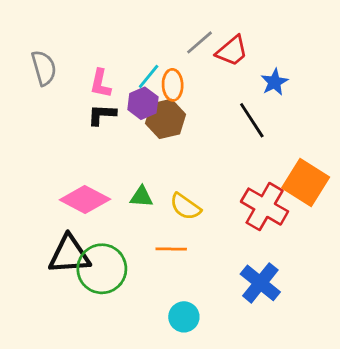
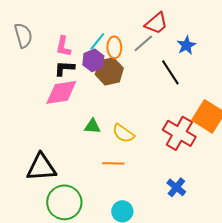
gray line: (199, 42) -> (143, 43), moved
pink diamond: (85, 199) -> (61, 92), moved, turned -36
green circle: (102, 269) -> (64, 202), moved
blue cross: (260, 283) -> (176, 187), size x0.7

